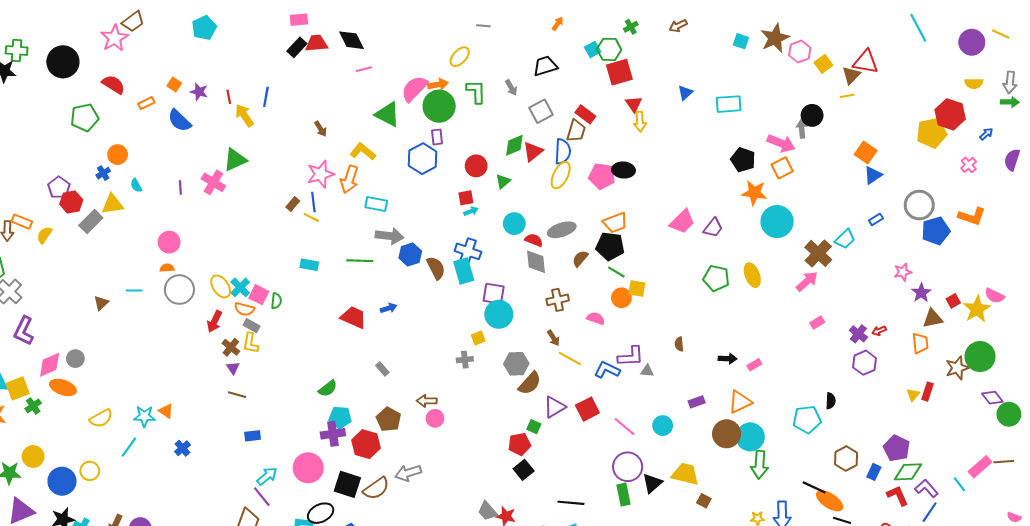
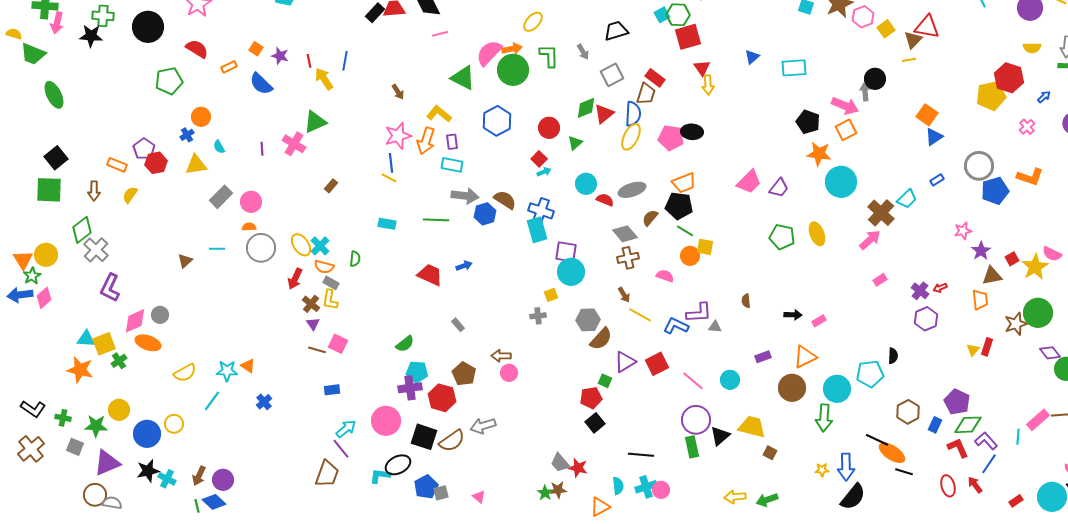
purple rectangle: (437, 137) -> (452, 142), moved
red square: (466, 198) -> (539, 159), turned -35
brown rectangle: (293, 204) -> (331, 186), moved
orange rectangle: (22, 222) -> (117, 165), moved
gray rectangle: (91, 222) -> (221, 197), moved
gray diamond: (536, 262) -> (625, 234), moved, turned -35
brown semicircle: (436, 268) -> (505, 200), moved, turned -30
pink square: (259, 295) -> (338, 344), moved
cyan circle: (750, 437) -> (837, 389), moved
cyan line: (959, 484) -> (1018, 437), turned 42

